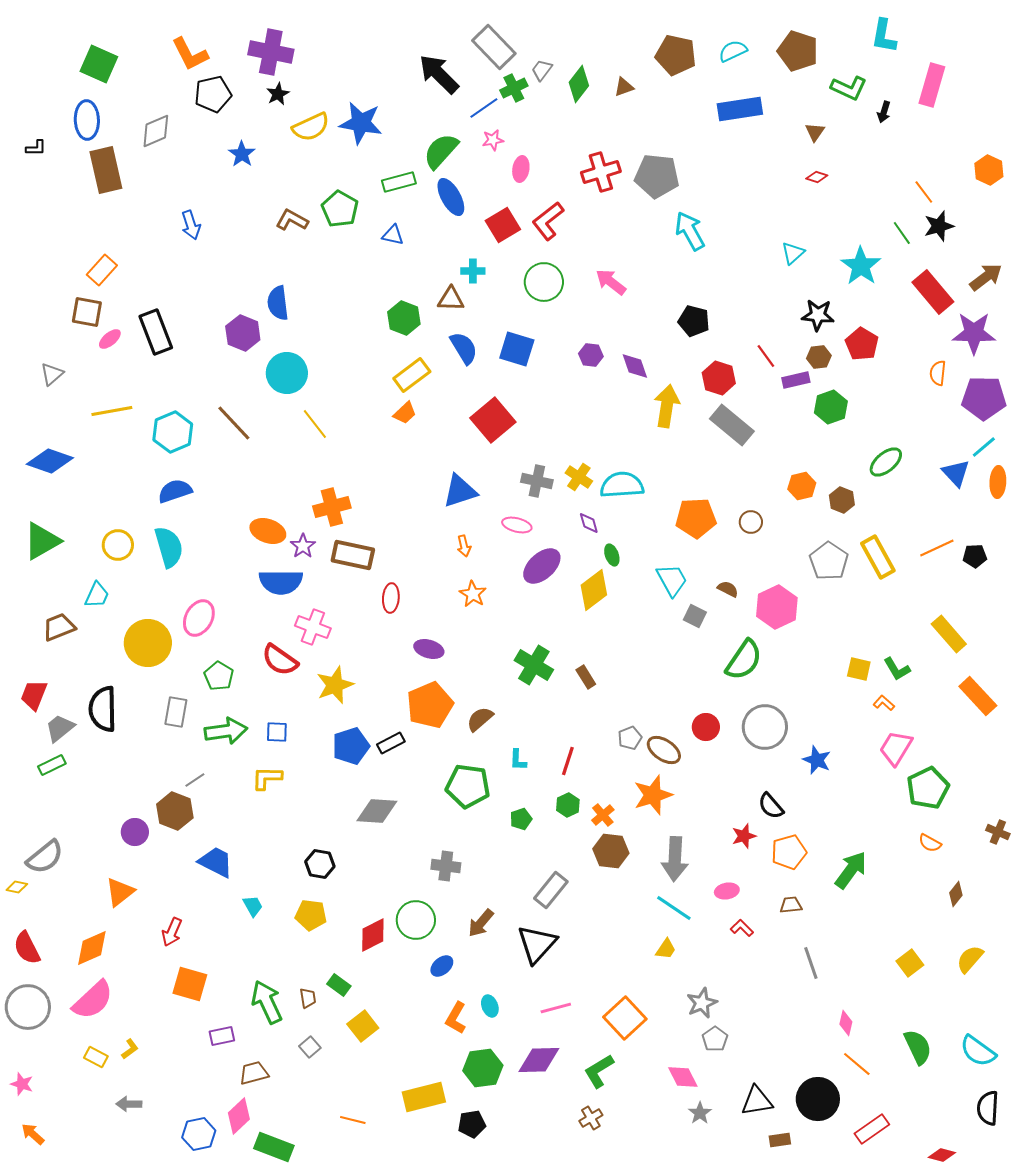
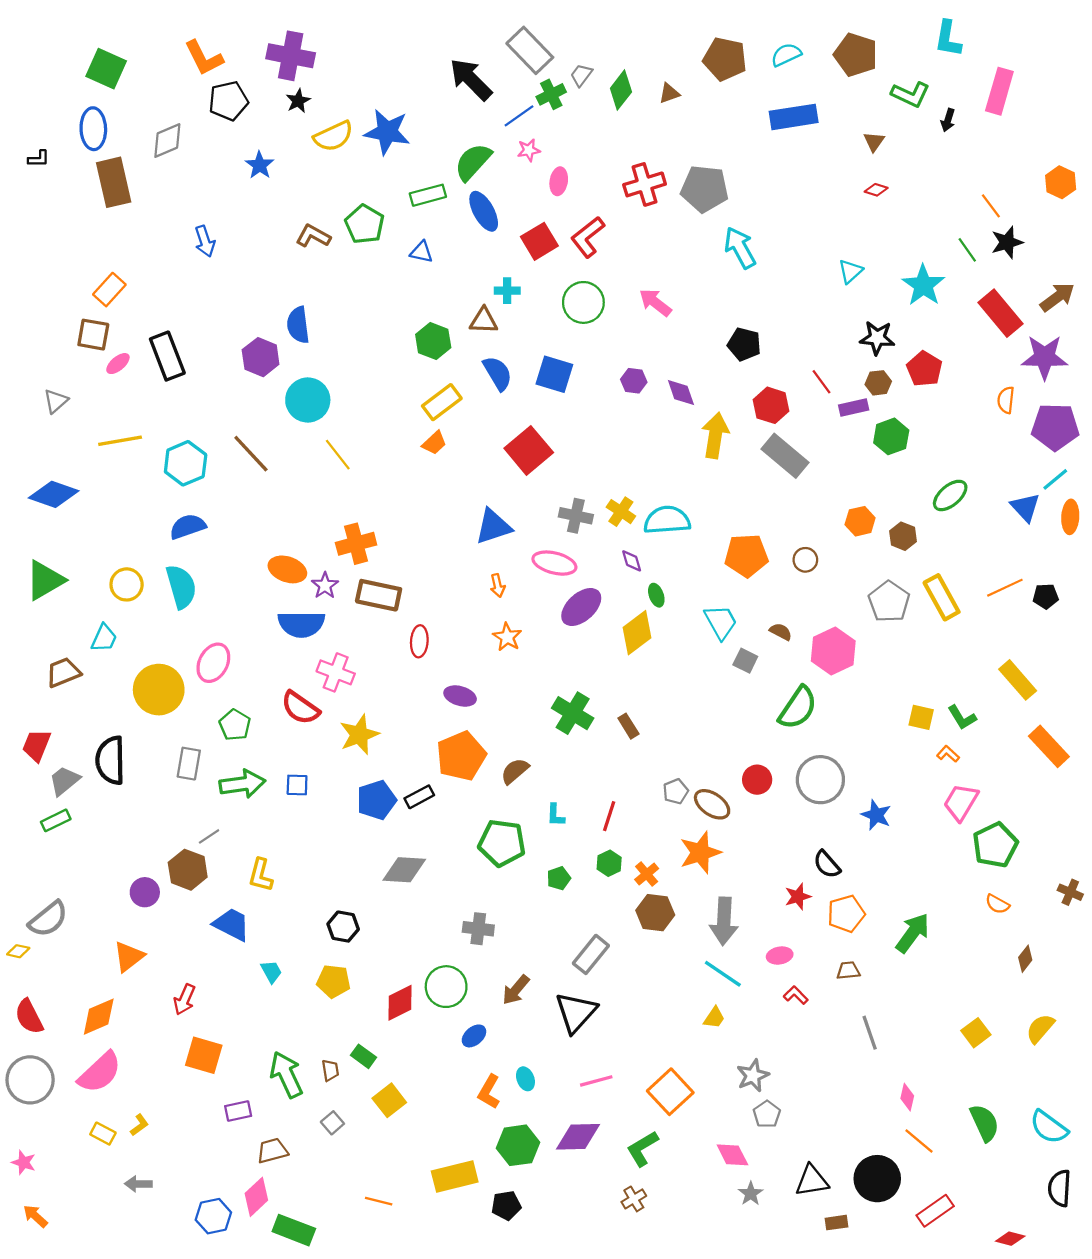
pink ellipse: (517, 525) -> (554, 563), size x1.4
yellow L-shape: (267, 778) -> (261, 875), moved, turned -76

